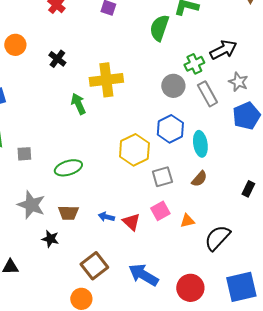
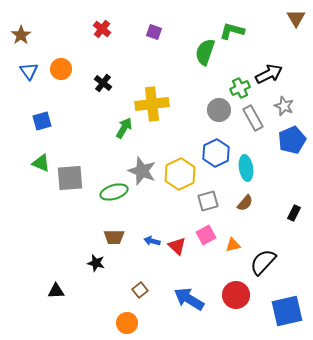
green arrow: (78, 104) -> (124, 128), turned 55
gray square: (24, 154) -> (70, 178), size x1.8
gray star: (31, 205) -> (142, 171), moved
brown square: (94, 266) -> (140, 290), size x0.6
red circle: (190, 288) -> (236, 295), moved

